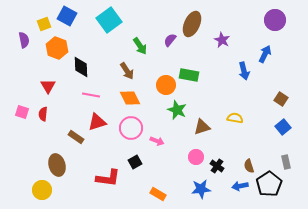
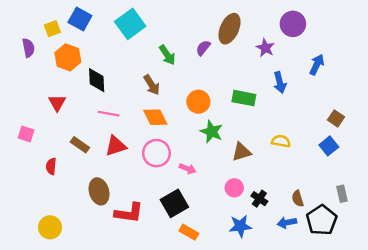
purple circle: (275, 20) -> (293, 24), moved
blue arrow: (244, 71) -> (280, 83), moved
green rectangle: (189, 75) -> (244, 98), moved
red semicircle: (43, 114) -> (51, 166), moved
blue square: (283, 127) -> (329, 146), moved
brown rectangle: (76, 137) -> (80, 145), moved
black square: (135, 162) -> (174, 203), moved, size x1.6
brown ellipse: (57, 165) -> (99, 191), moved

